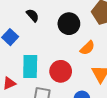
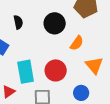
black semicircle: (33, 15) -> (18, 22), turned 40

